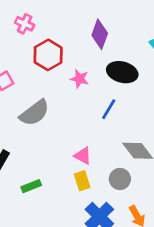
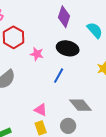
purple diamond: (100, 34) -> (64, 17), moved

